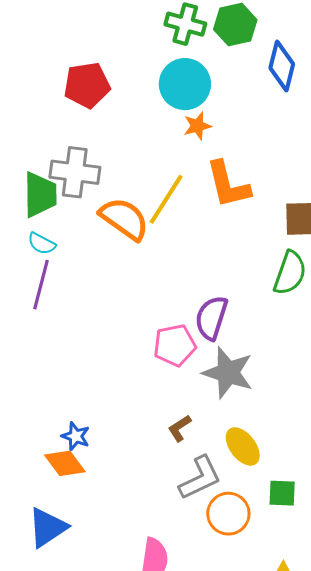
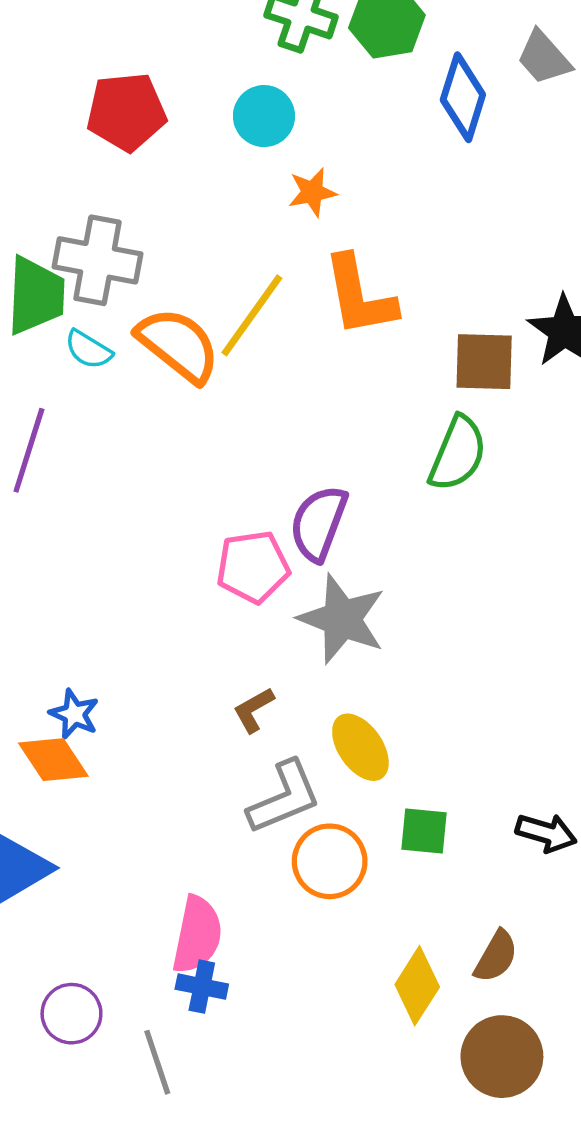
cyan circle: (185, 84) -> (264, 116), moved, size x0.7
cyan semicircle: (42, 244) -> (88, 350), moved

